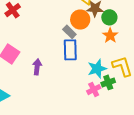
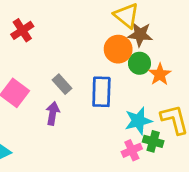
green circle: (109, 17) -> (139, 63), moved
gray rectangle: (69, 32) -> (62, 84), moved
green cross: (108, 82) -> (153, 141), turned 32

